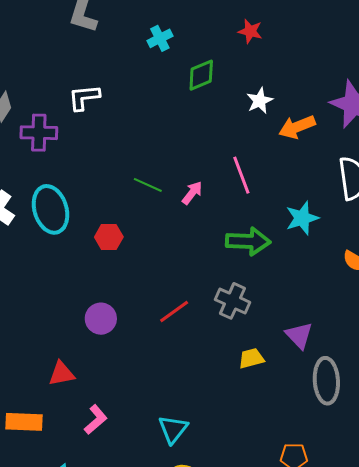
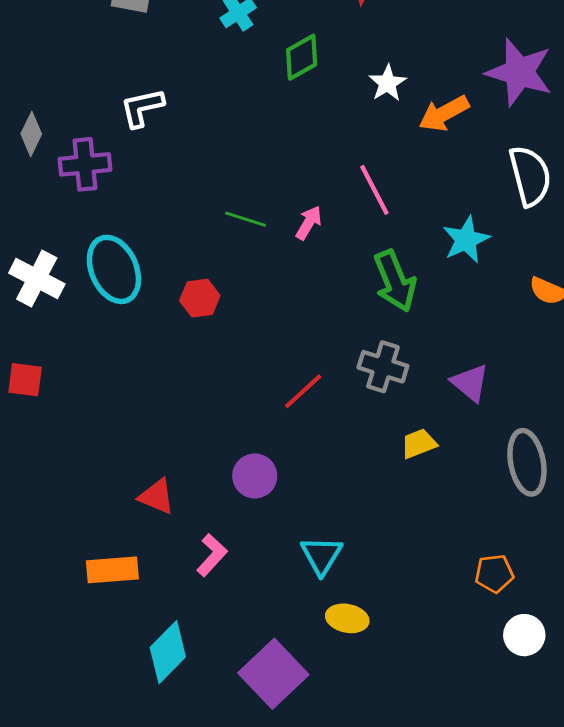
green arrow: (248, 241) -> (395, 281), turned 72
purple circle: (101, 319) -> (255, 476), moved
purple triangle: (299, 335) -> (470, 383), moved
red triangle: (62, 374) -> (157, 496), turned 40

